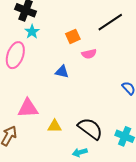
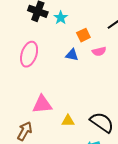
cyan star: (32, 32) -> (61, 18), moved
blue triangle: (62, 72) -> (72, 55), moved

